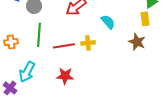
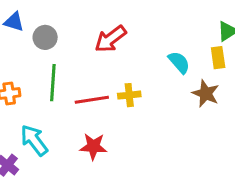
cyan semicircle: (108, 22) -> (179, 62), moved
cyan arrow: (27, 72) -> (34, 140), turned 115

